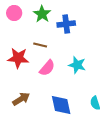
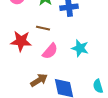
brown arrow: (21, 99) -> (39, 80), moved

